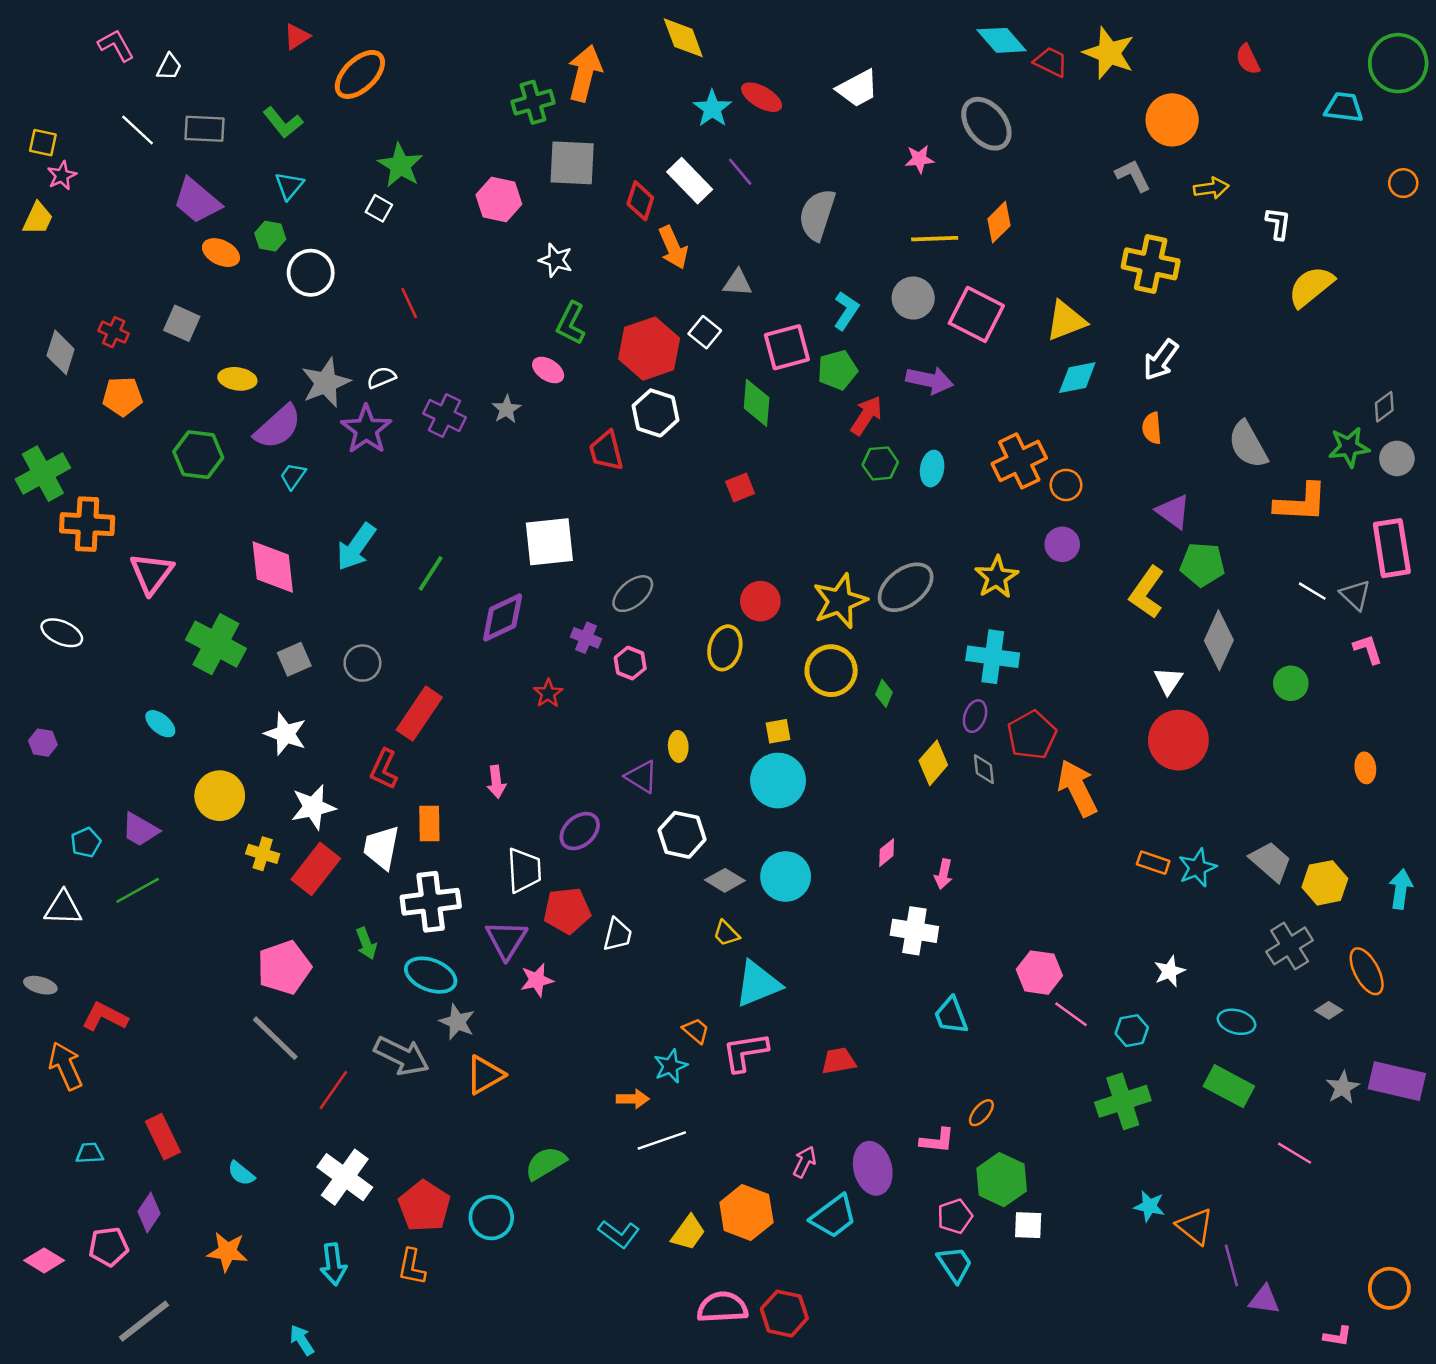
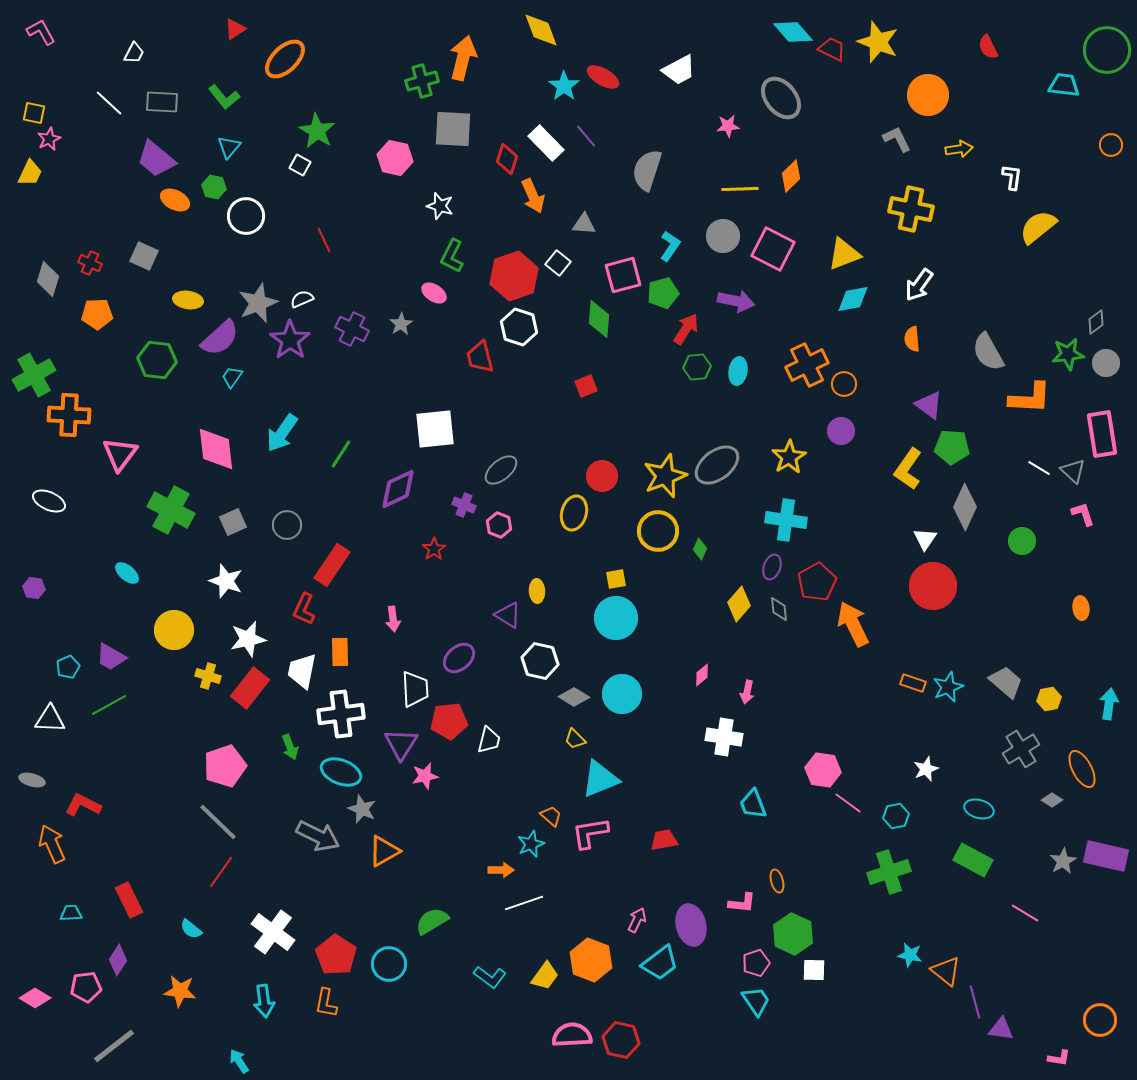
pink L-shape: (116, 45) -> (41, 32), moved
yellow hexagon: (1325, 883) -> (1049, 699), size x0.7
red line: (333, 1090) -> (221, 872), moved
orange ellipse: (981, 1113) -> (777, 881), turned -55

